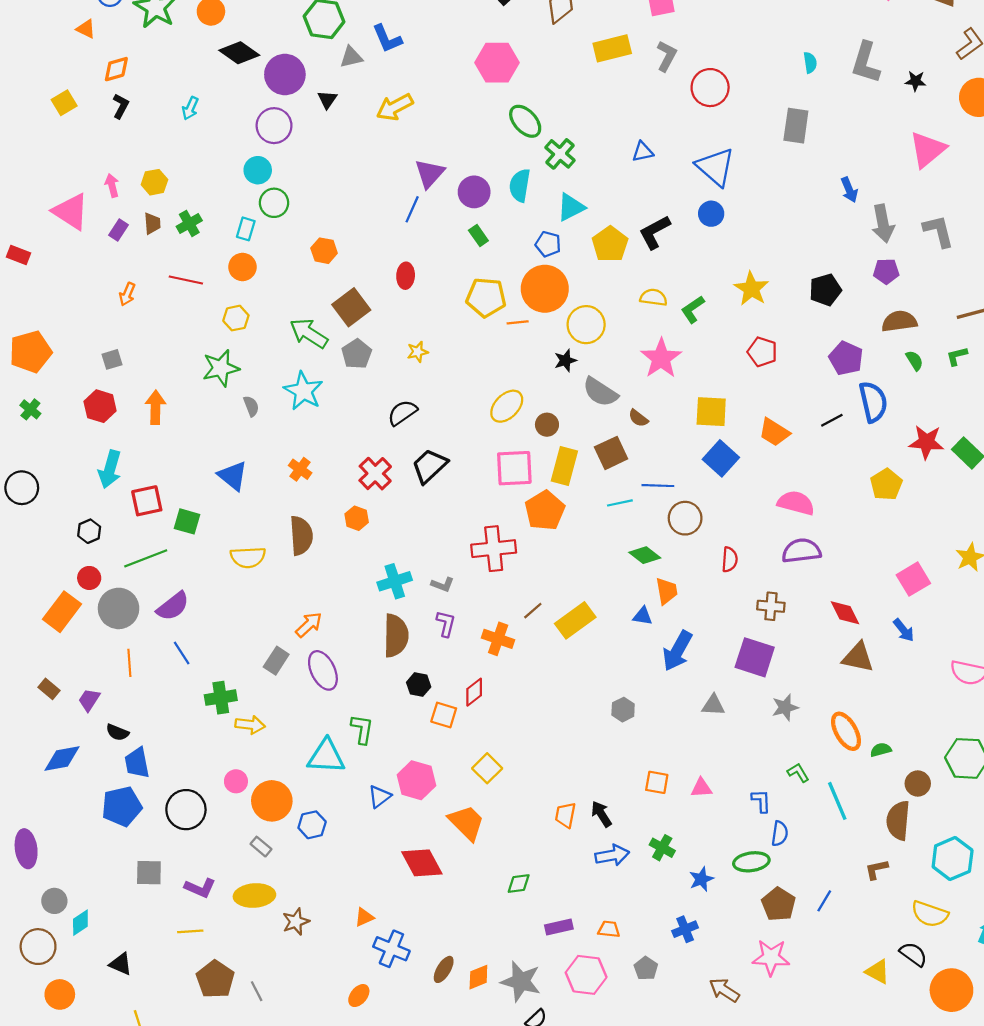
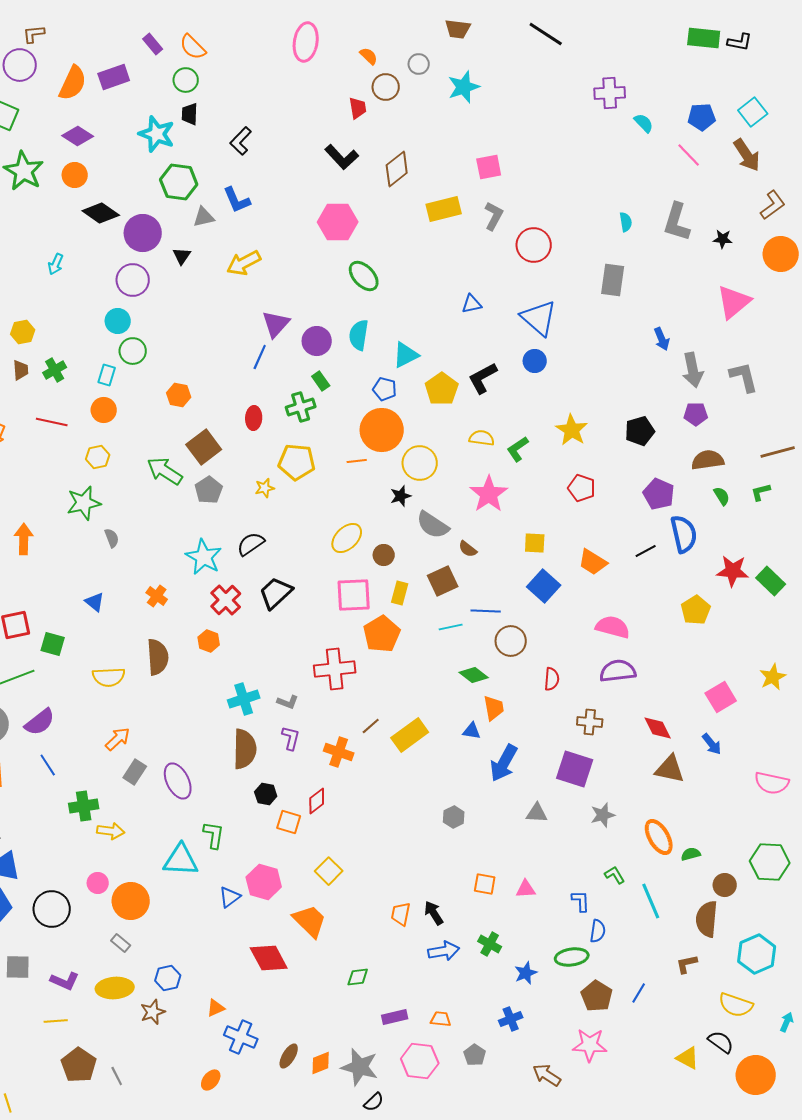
green cross: (560, 154) -> (301, 407), moved, turned 32
yellow pentagon: (486, 297) -> (297, 462), moved
cyan star: (303, 391) -> (204, 557), moved
yellow square: (711, 412) -> (535, 543), size x0.7
yellow rectangle: (564, 466) -> (400, 593), size x0.7
blue triangle: (233, 476) -> (95, 602), size x0.7
orange arrow: (309, 625) -> (118, 739), moved
blue hexagon: (312, 825) -> (168, 978), moved

